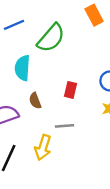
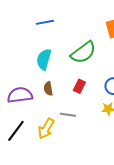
green semicircle: (51, 38) -> (83, 52), moved

